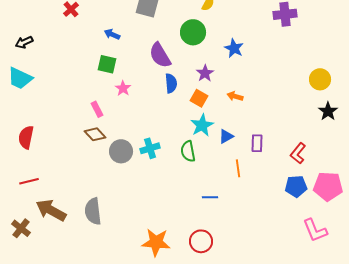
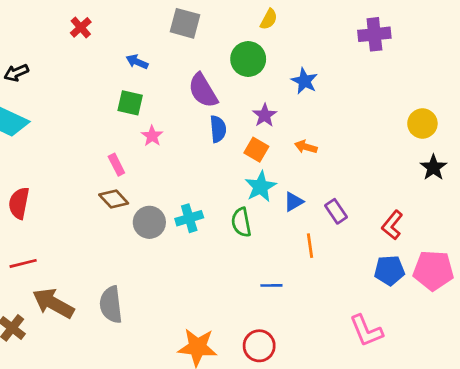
purple rectangle: (257, 143) -> (336, 211), turned -36
pink L-shape: (315, 230) -> (366, 331), moved

